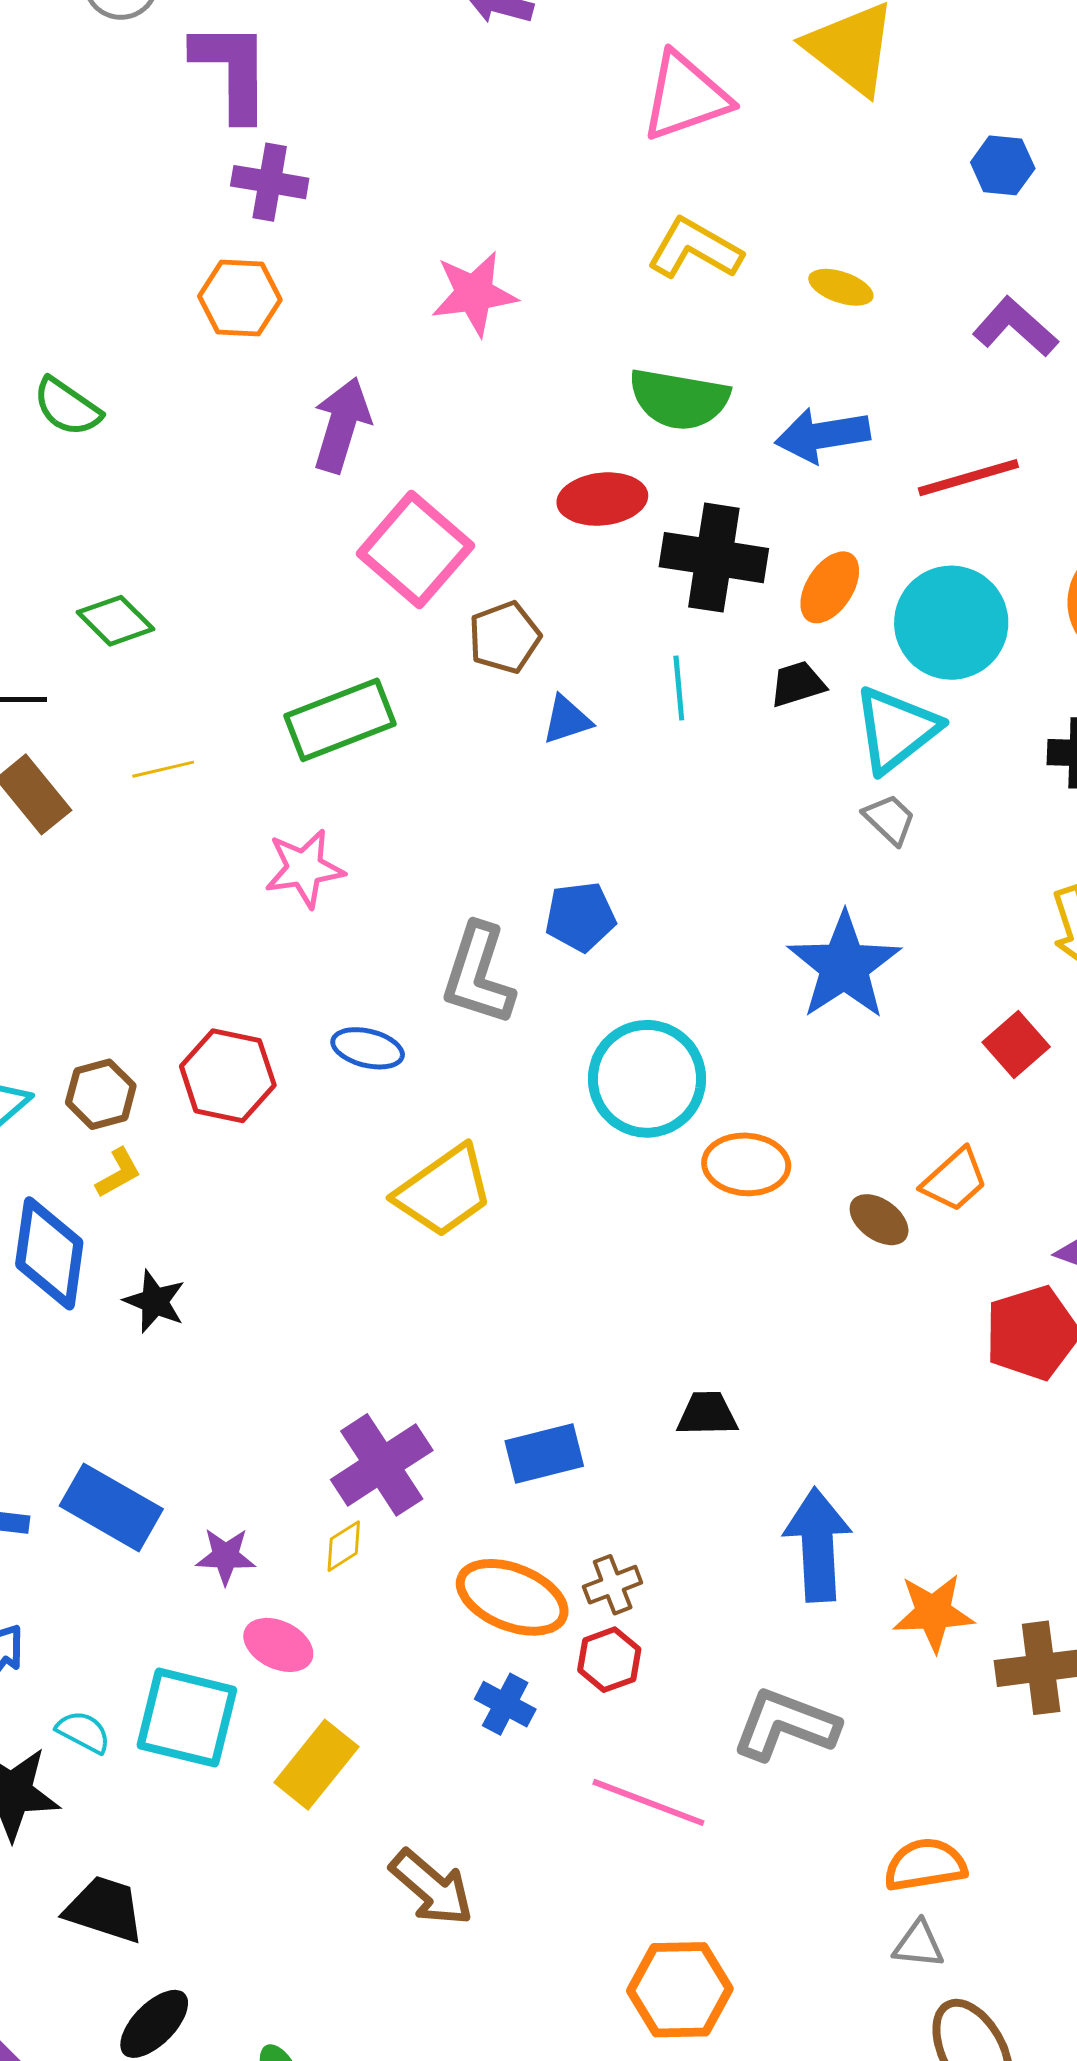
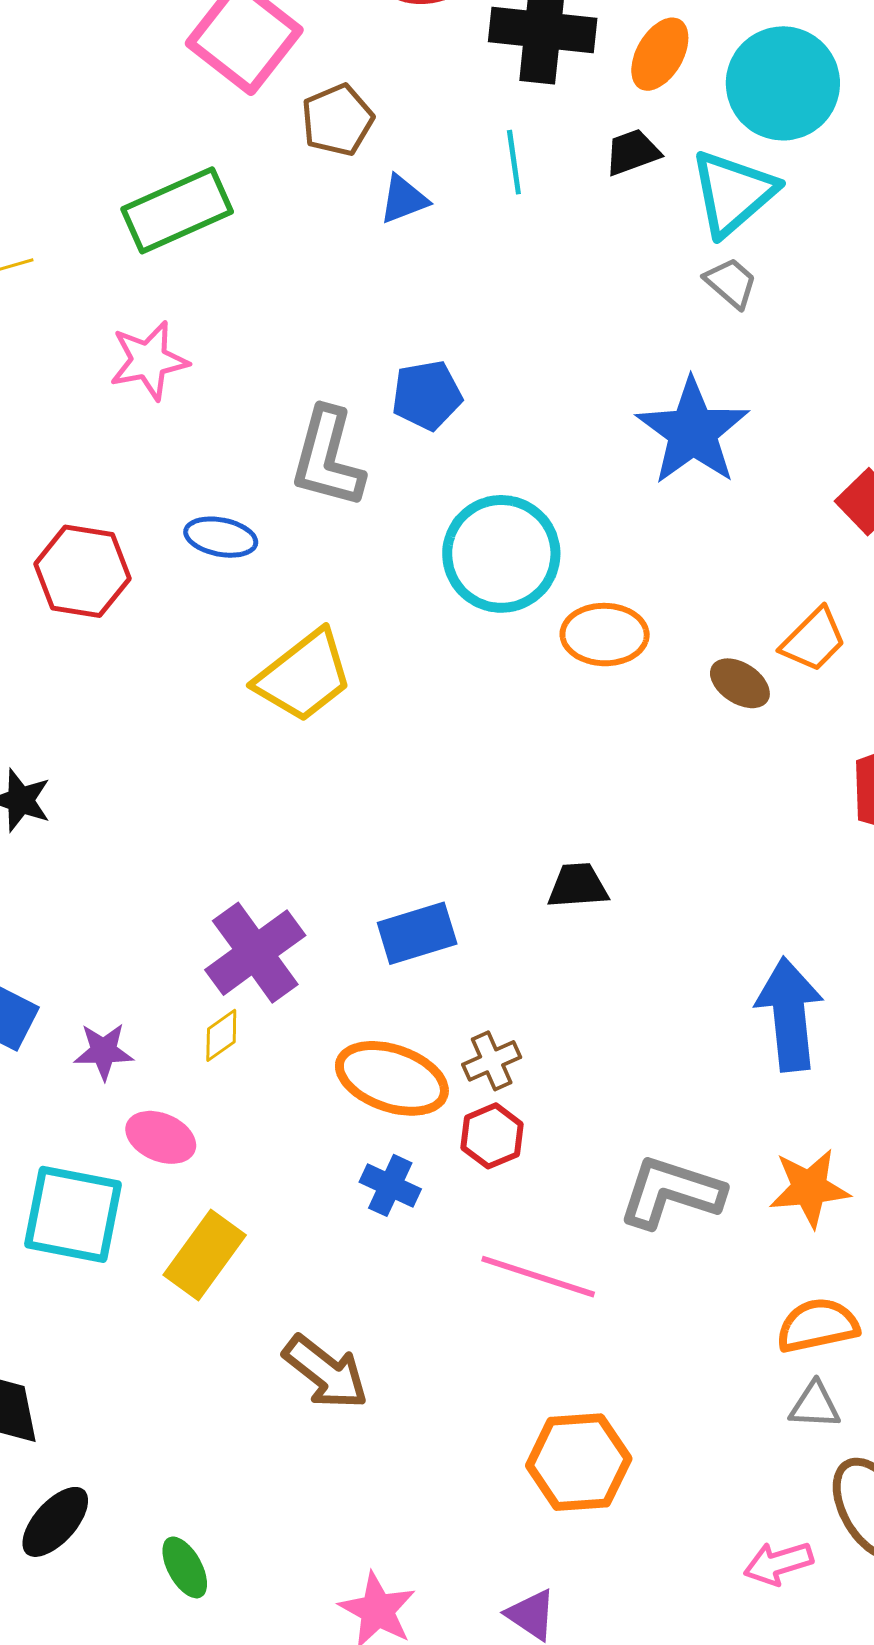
blue arrow: (818, 1545) -> (789, 1014), moved
orange star: (933, 1613) -> (809, 1188), moved

